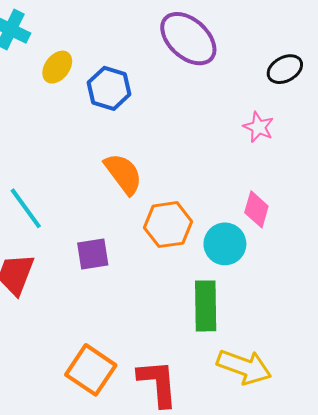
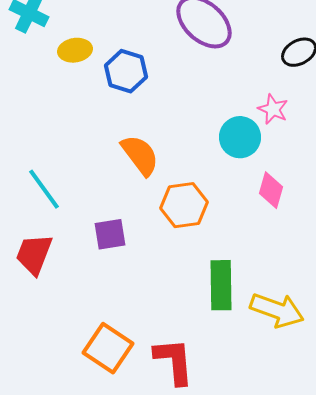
yellow ellipse: (57, 67) -> (75, 50), turned 44
cyan circle: (225, 244) -> (240, 137), moved
yellow arrow: (244, 367) -> (277, 310), moved

